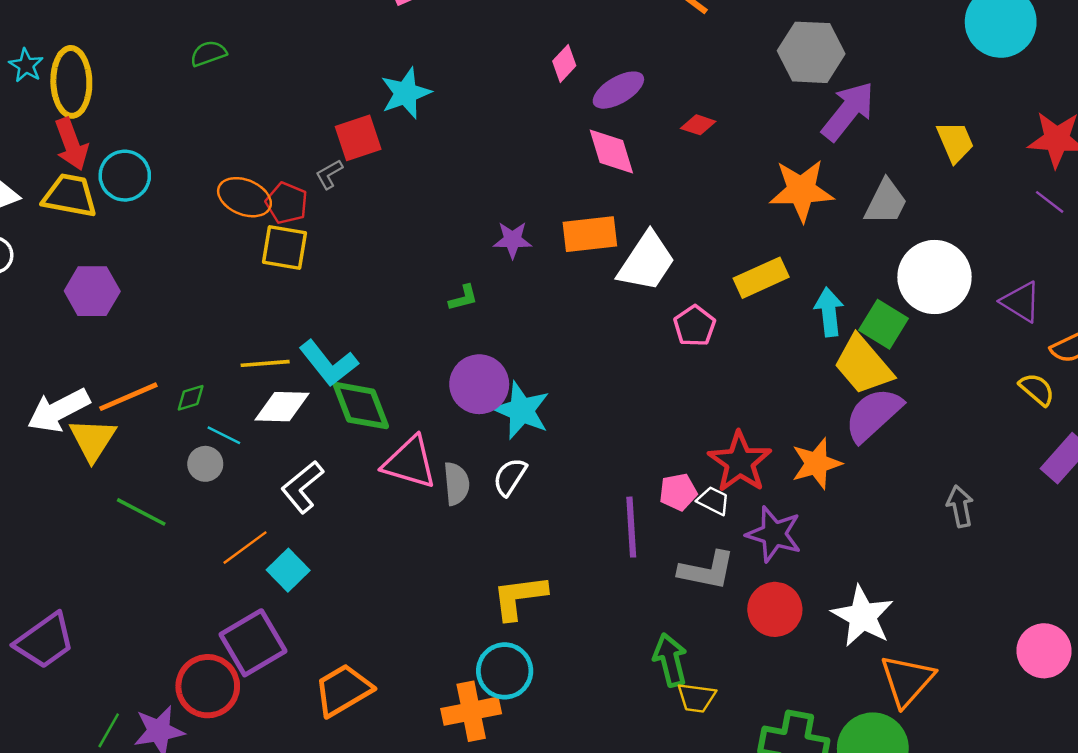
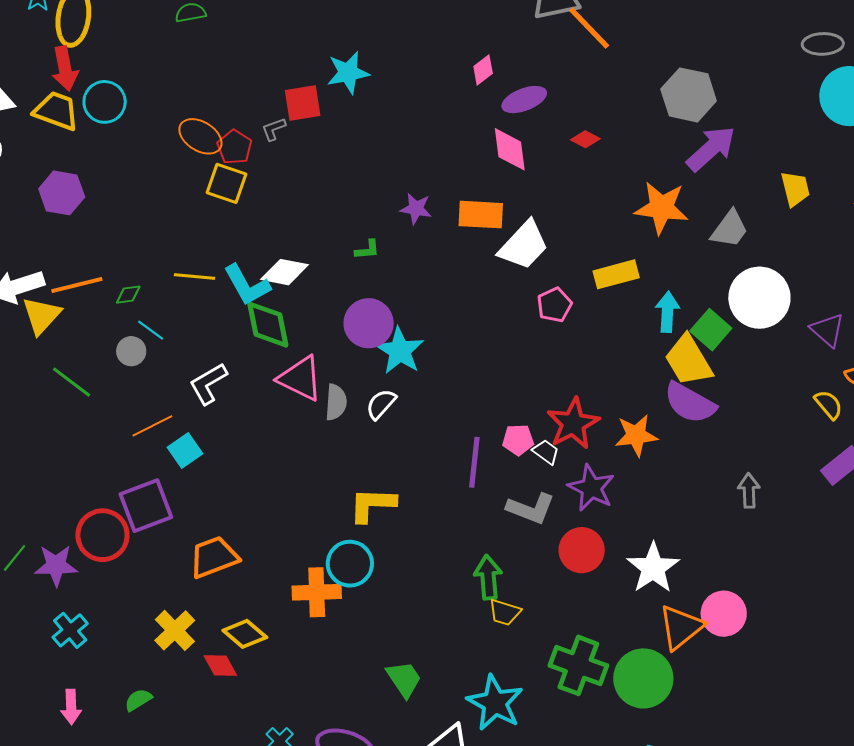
white diamond: (282, 407) -> (284, 272), moved
purple semicircle: (873, 415) -> (690, 403), turned -118
pink circle: (1044, 651) -> (724, 614), moved

